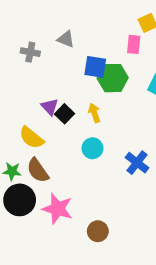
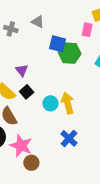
yellow arrow: (94, 113) -> (68, 103), moved, size x1.5
black square: (65, 114) -> (27, 92), moved
blue cross: (137, 163) -> (69, 138), moved
brown circle: (98, 231) -> (31, 163), moved

